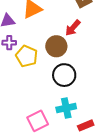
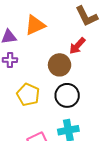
yellow pentagon: (27, 56) -> (28, 95), moved

